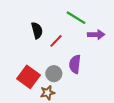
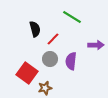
purple arrow: (96, 35) -> (96, 45), moved
gray circle: (54, 74) -> (50, 59), moved

